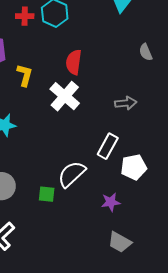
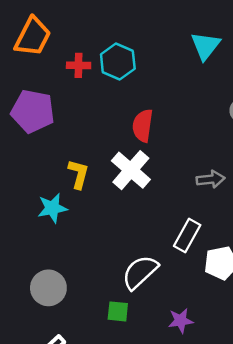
yellow L-shape: (25, 75) -> (79, 174), moved
green square: (47, 194) -> (118, 311), moved
purple star: (111, 202) -> (181, 321), moved

